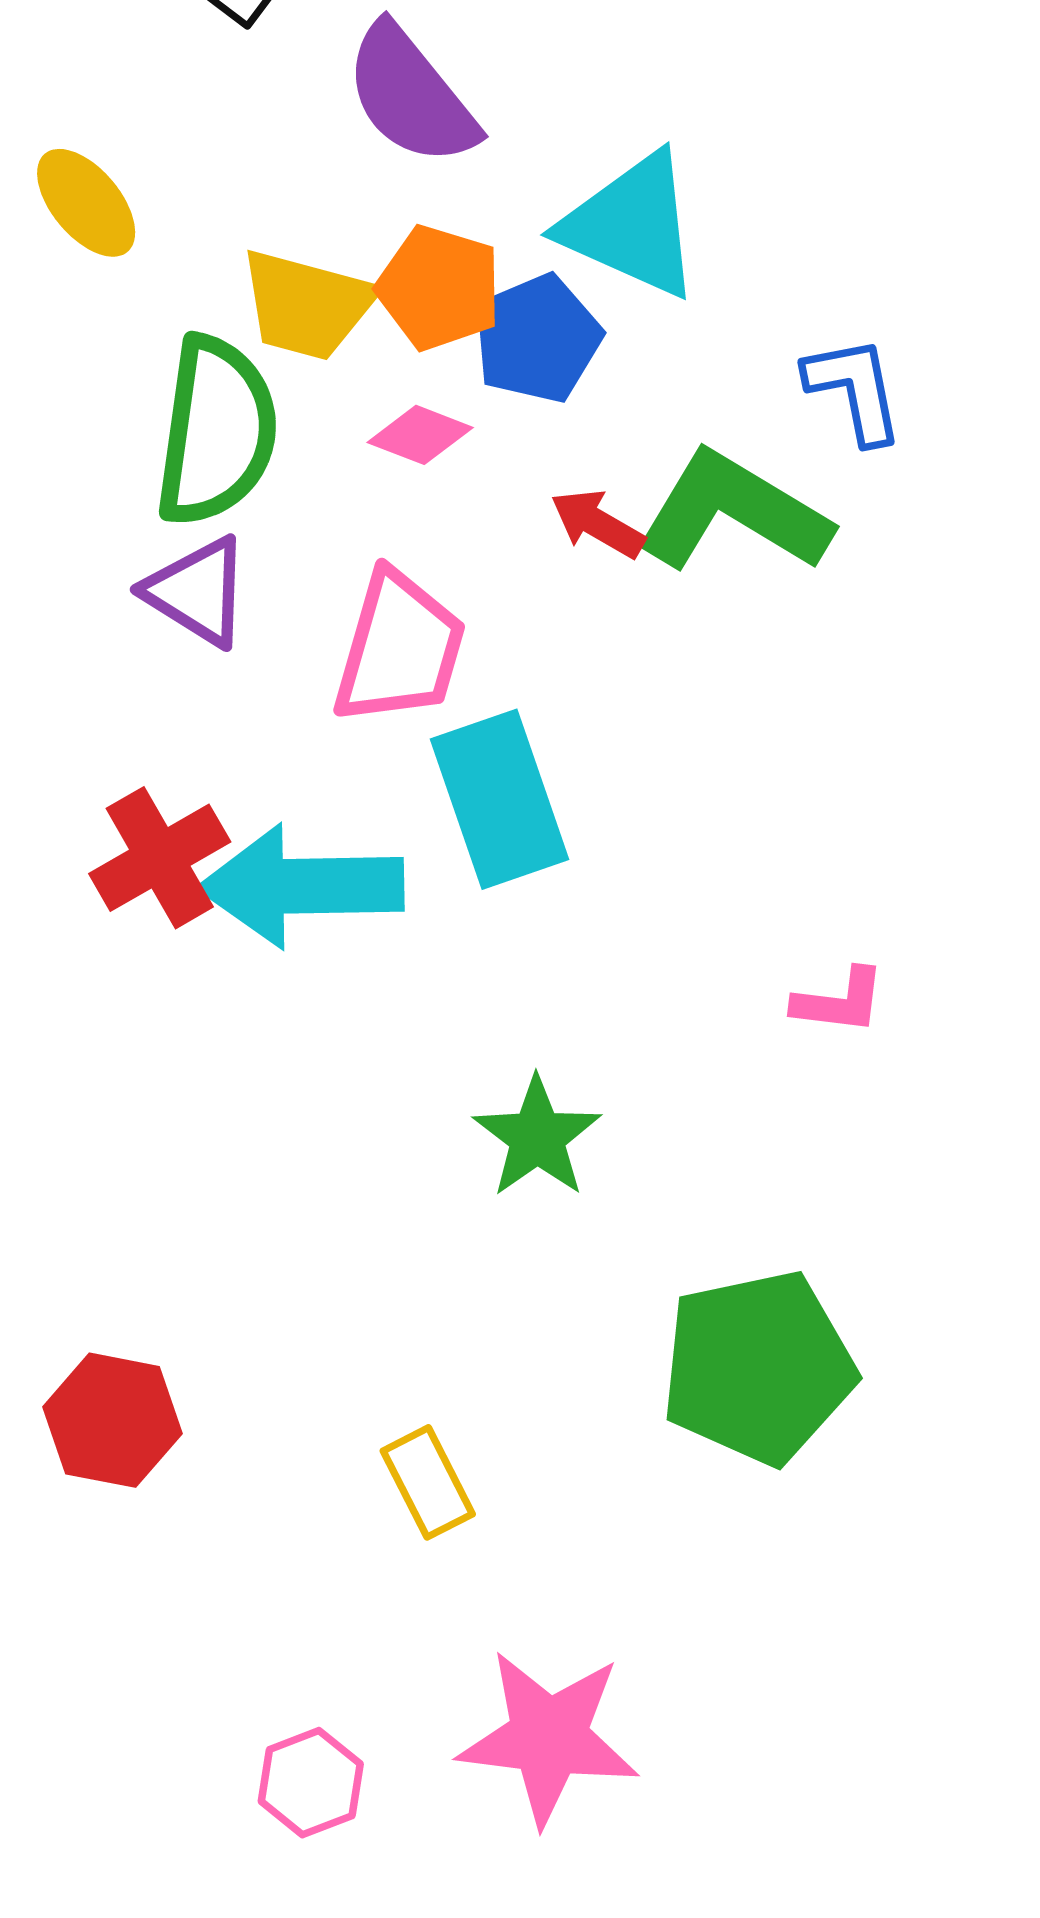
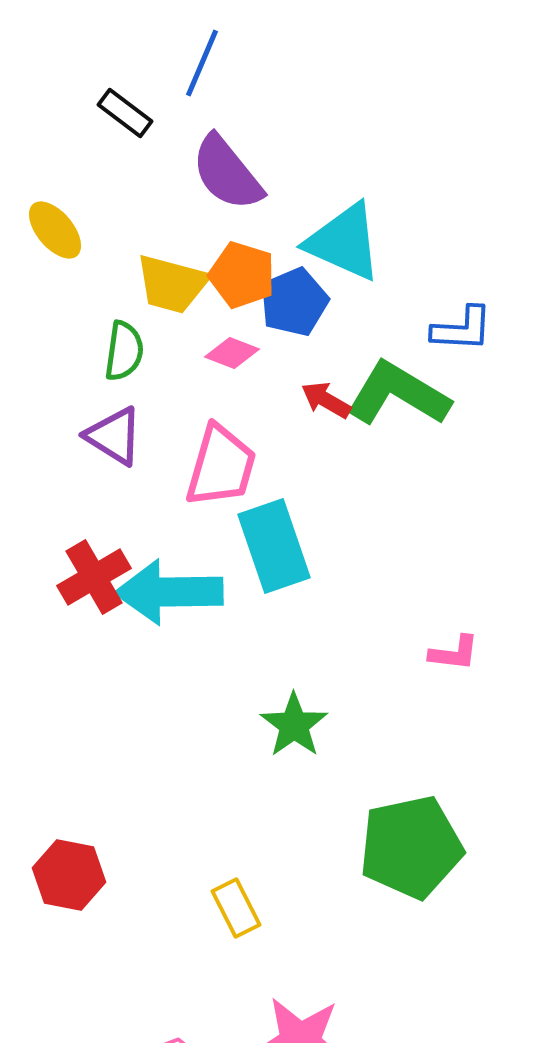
blue L-shape: (854, 390) -> (462, 329), turned 104
green semicircle: (216, 431) -> (124, 351), size x0.6

